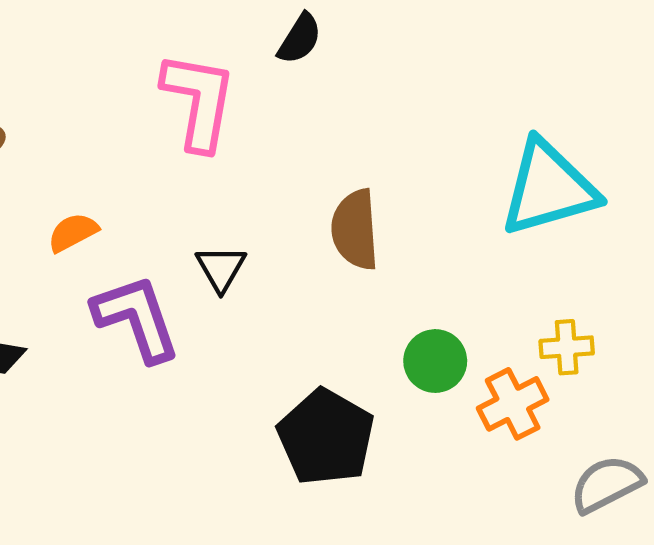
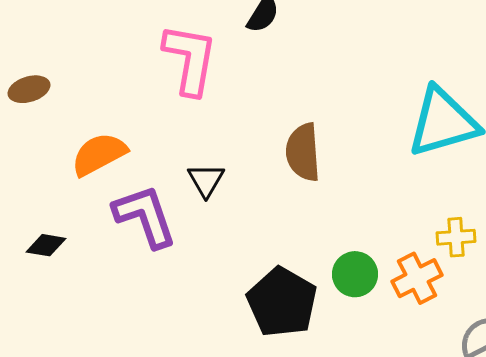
orange semicircle: (73, 232) -> (99, 154), size x1.5
green circle: (435, 361) -> (355, 274), moved

